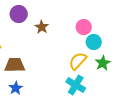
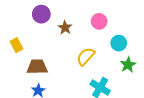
pink circle: (84, 27) -> (99, 21), moved
yellow semicircle: (78, 61) -> (86, 56), moved

